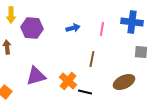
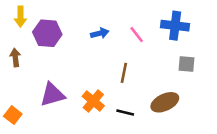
pink line: (102, 29) -> (137, 35), turned -48
black line: (85, 92) -> (125, 113), moved

